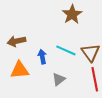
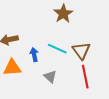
gray triangle: (59, 79) -> (50, 77), turned -40

